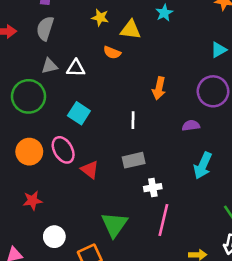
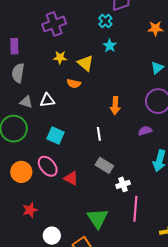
yellow triangle: (131, 30) -> (85, 63), turned 42
gray triangle: (49, 66) -> (26, 102), turned 40
gray rectangle: (134, 160) -> (104, 165), turned 54

